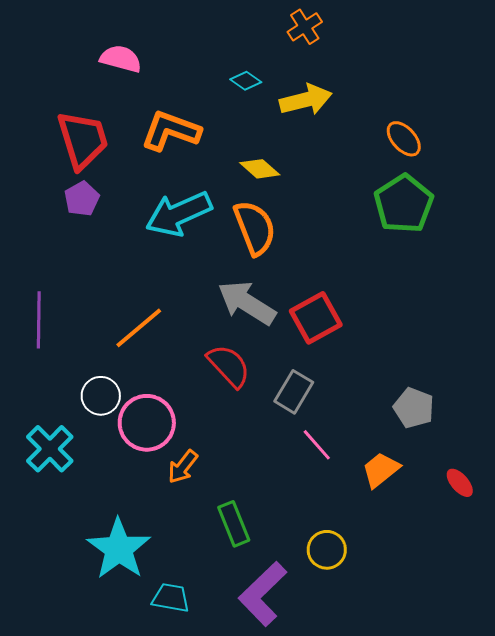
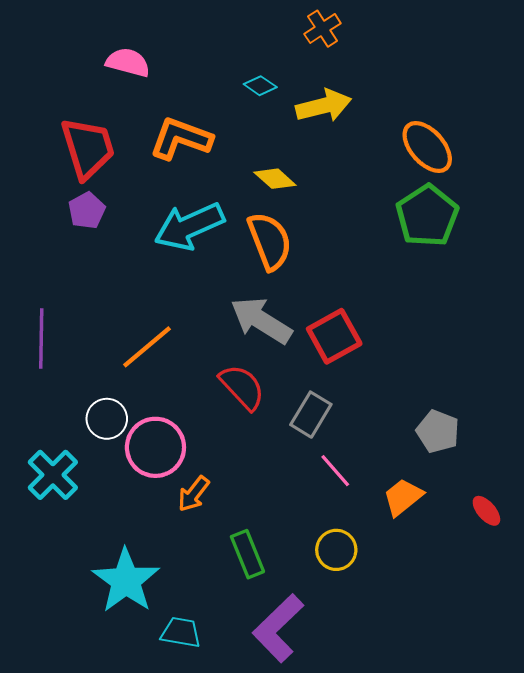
orange ellipse: (404, 139) -> (427, 147), size x1.4
yellow circle: (327, 550) -> (336, 550), moved

